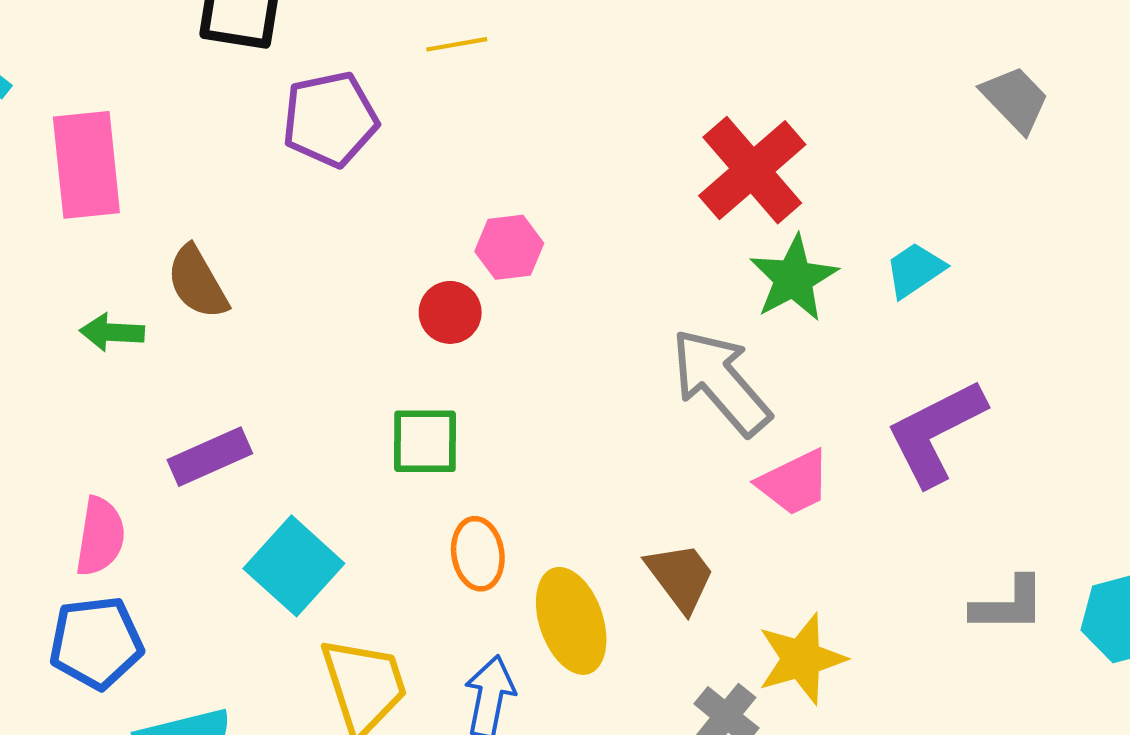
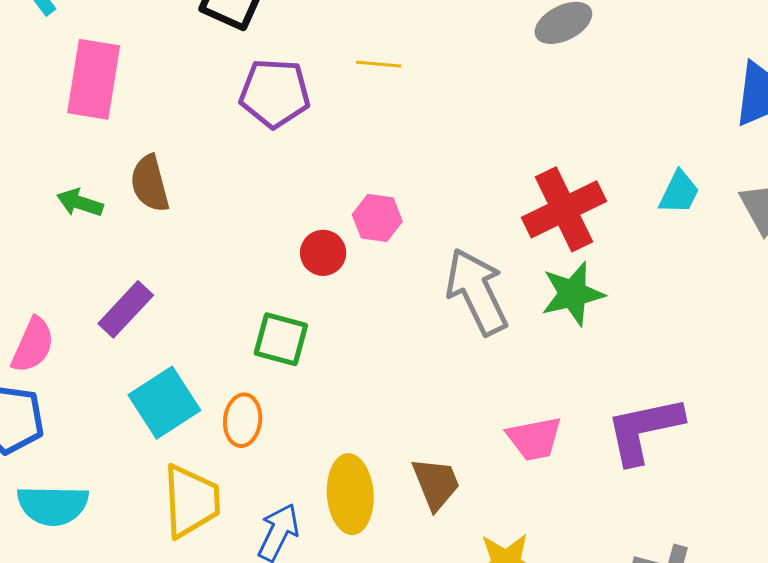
cyan trapezoid: (915, 270) -> (679, 192), moved, turned 135
gray arrow: (721, 382) -> (477, 292), moved
purple rectangle: (210, 457) -> (126, 309), turned -38
orange ellipse: (478, 554) -> (243, 420), moved

